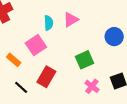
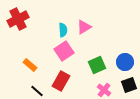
blue circle: (114, 37) -> (125, 62), moved
pink square: (36, 45) -> (64, 51), moved

